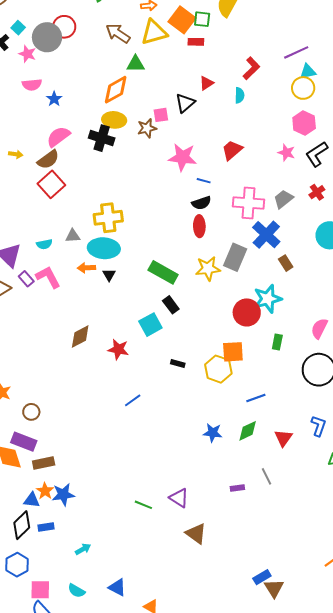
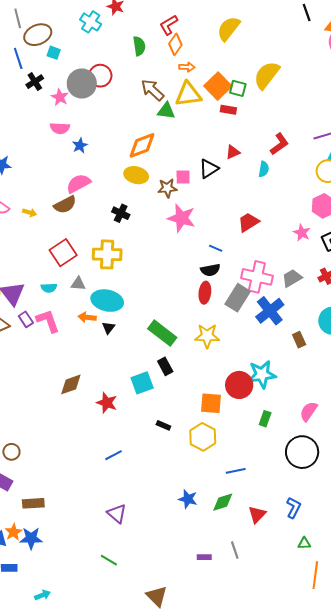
cyan square: (18, 28) -> (54, 53), moved, turned -32
green triangle: (136, 64) -> (166, 111), moved
black cross: (102, 138) -> (121, 213), moved, size x0.7
yellow arrow: (16, 154) -> (30, 212), moved
pink star: (183, 157) -> (182, 218), moved
red square: (51, 184) -> (63, 253), moved
yellow cross: (108, 218) -> (107, 254), moved
gray rectangle: (235, 257) -> (238, 298), moved
brown rectangle: (286, 263) -> (299, 340), moved
orange square: (233, 352) -> (211, 403), moved
brown rectangle: (44, 463) -> (33, 503), moved
purple triangle: (179, 498) -> (117, 514), moved

